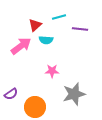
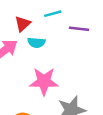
pink star: (52, 71) -> (44, 81), size x1.6

